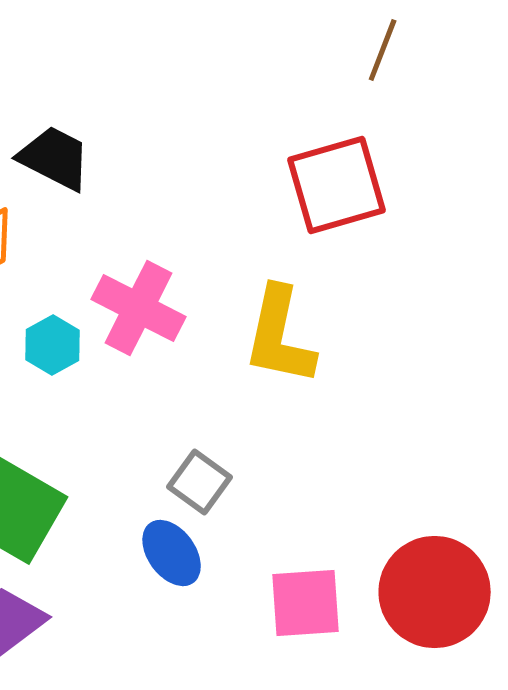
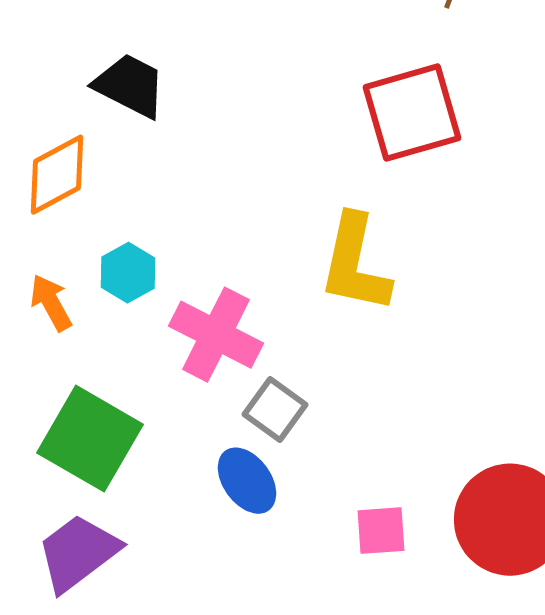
pink cross: (139, 308) -> (216, 335), moved
pink square: (306, 603) -> (381, 531), size x0.7

